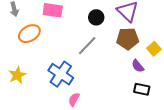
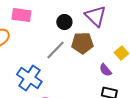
brown pentagon: (128, 39) -> (82, 43), moved

